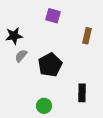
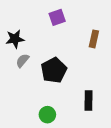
purple square: (53, 16) -> (57, 17), turned -35

